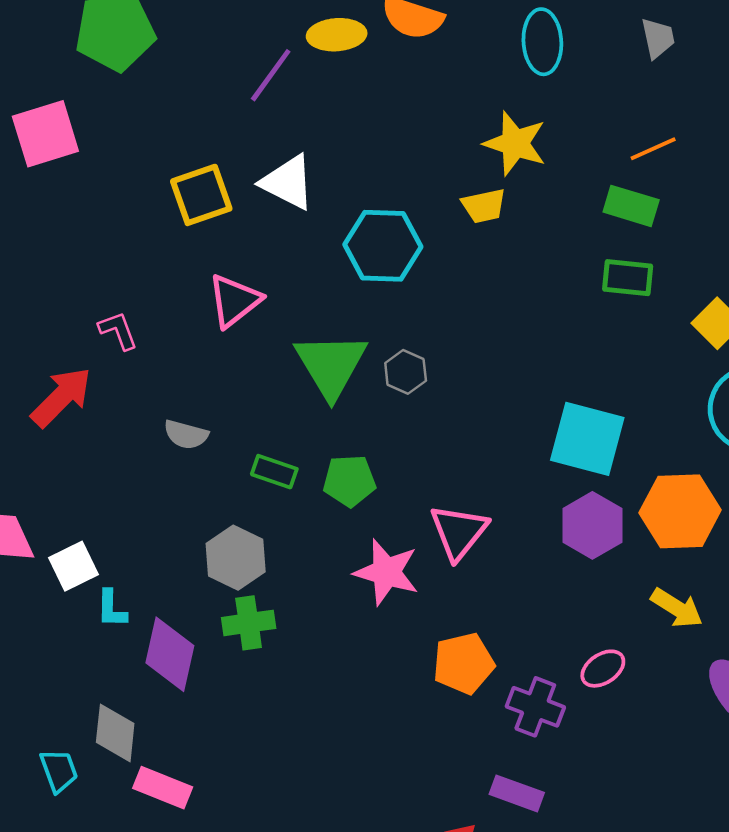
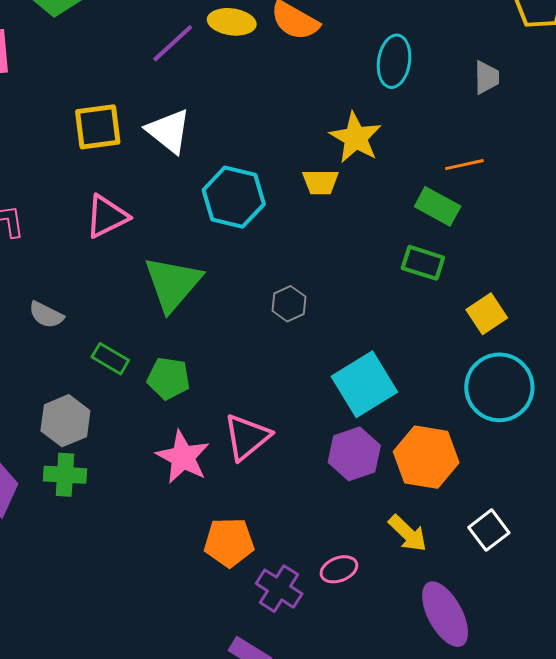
gray hexagon: (406, 372) -> (289, 304), moved
cyan square: (587, 439) -> (364, 384), turned 32

